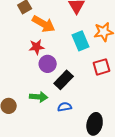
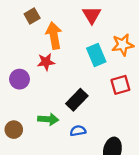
orange arrow: (44, 24) -> (54, 36), turned -130
purple circle: (48, 64) -> (19, 79), moved

